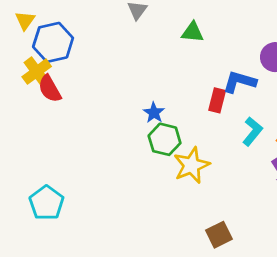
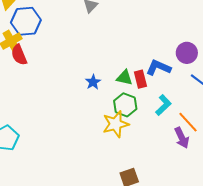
green triangle: (192, 32) -> (125, 78), moved
red rectangle: (217, 100) -> (140, 79), turned -36
green hexagon: (165, 139) -> (125, 105), moved

